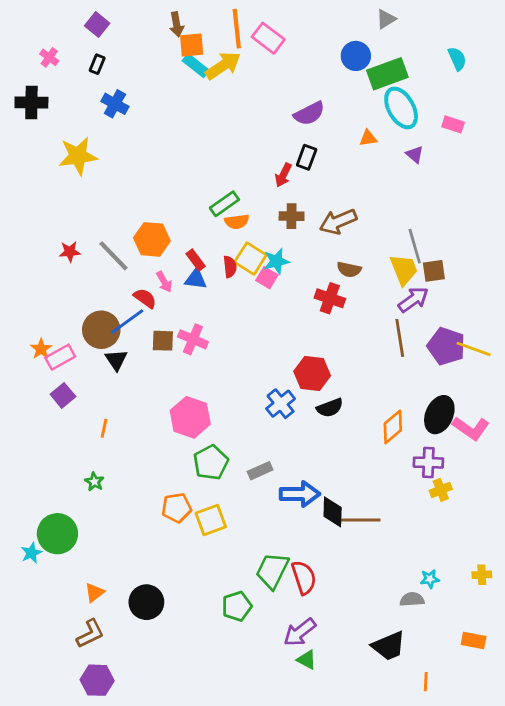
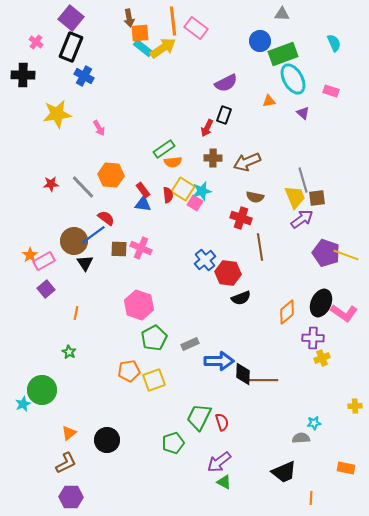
gray triangle: (386, 19) -> (282, 14), turned 35
purple square: (97, 24) -> (71, 18), size x1.4
black rectangle: (97, 64) -> (71, 47), size x2.0
pink arrow: (164, 282) -> (99, 128), moved
brown line: (400, 338) -> (260, 247), moved
blue cross: (281, 404) -> (205, 260), moved
yellow cross: (482, 575) -> (355, 406), moved
red semicircle: (304, 577) -> (222, 422), size x0.7

